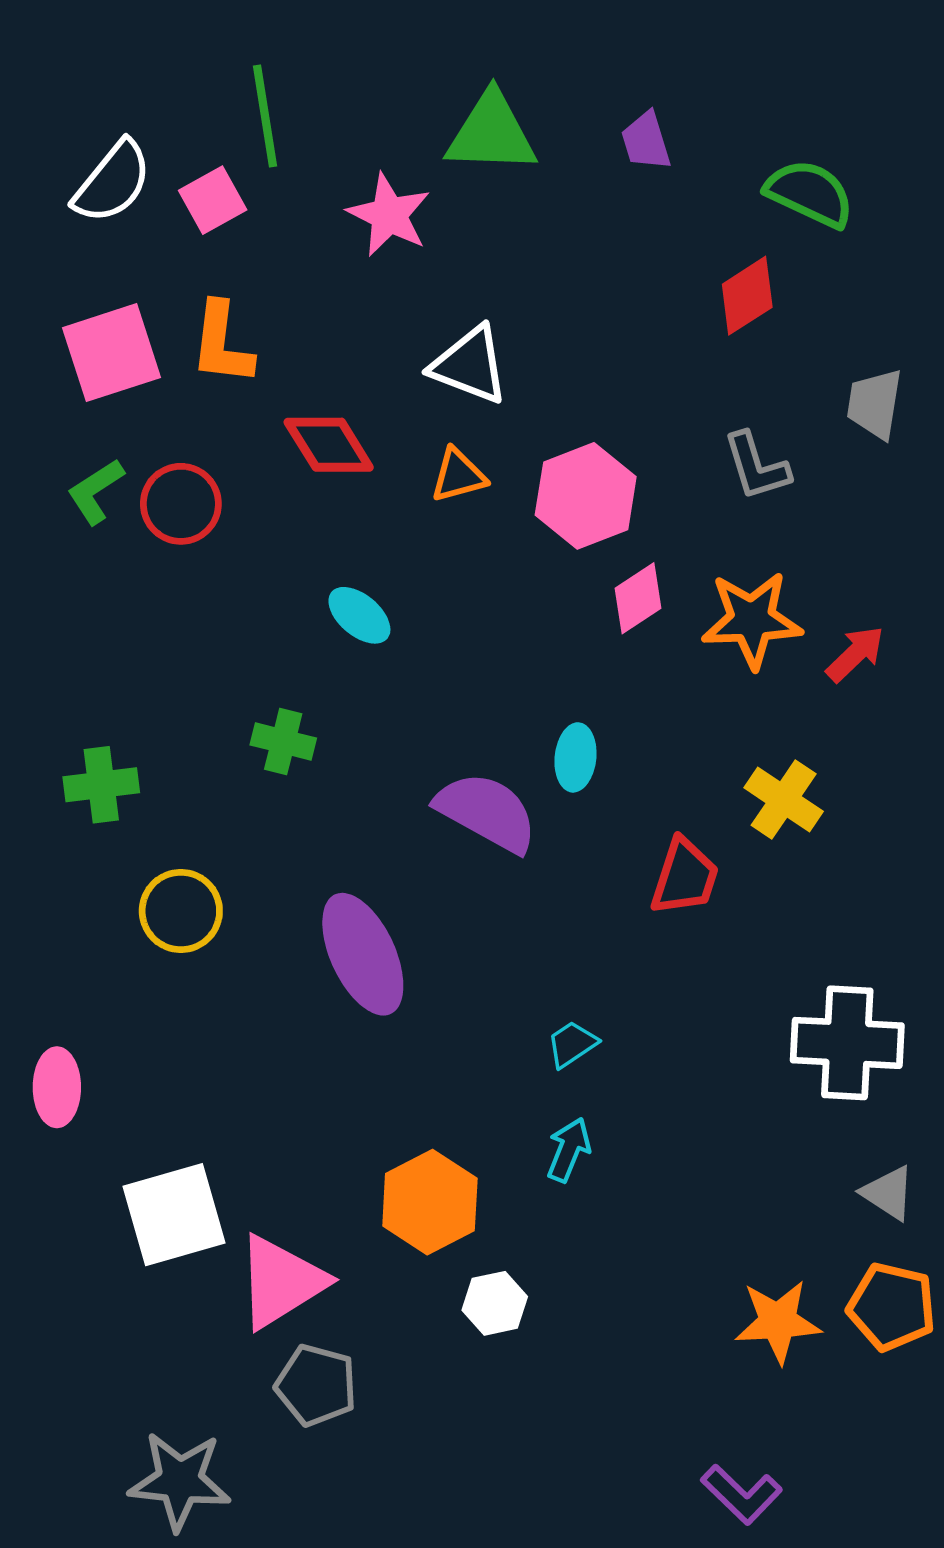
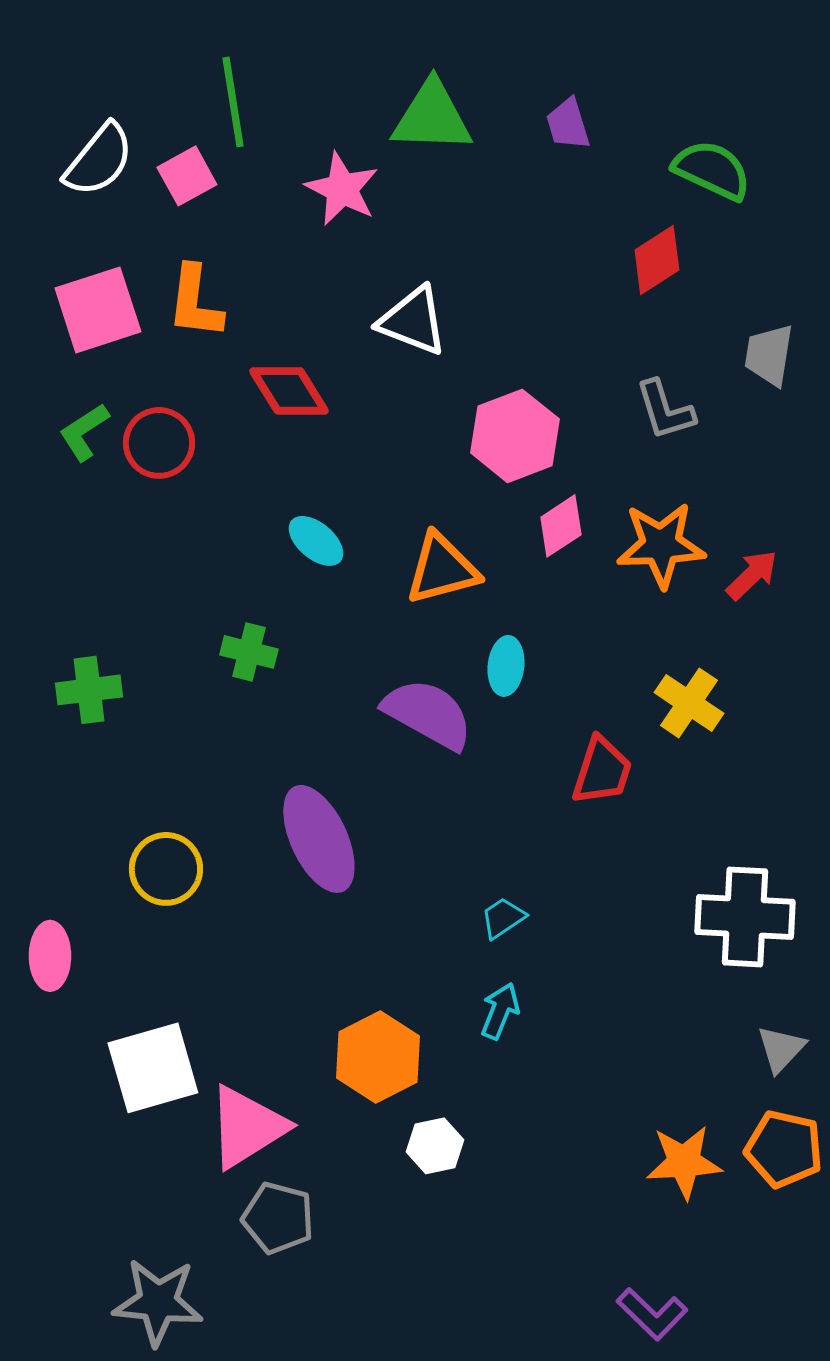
orange triangle: (458, 475) -> (442, 569), moved, size x1.5
yellow circle: (181, 911) -> (166, 869), moved
gray triangle: (888, 1193) -> (781, 1049), turned 40

